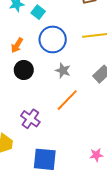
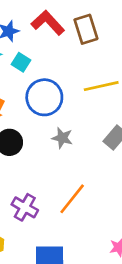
orange line: (67, 100) -> (72, 199), moved

